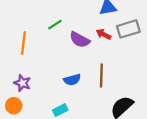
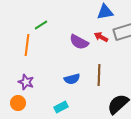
green line: (55, 25) -> (41, 25), moved

